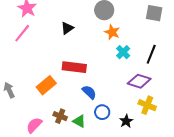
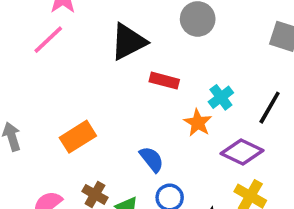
black triangle: (67, 28) -> (128, 42), size x1.6
orange star: (112, 32) -> (198, 123), moved
red rectangle: (74, 67) -> (164, 81), moved, size x0.7

